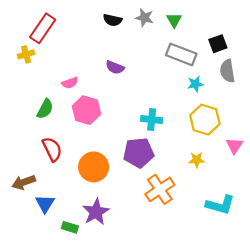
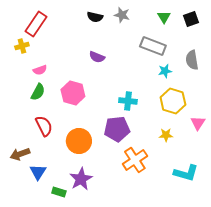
green triangle: (174, 20) -> (164, 17), moved
black square: (218, 44) -> (191, 19), moved
pink semicircle: (70, 83) -> (40, 70), moved

